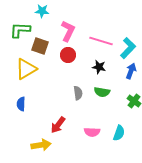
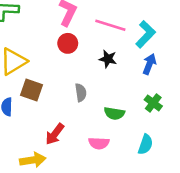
brown square: (40, 46) -> (31, 90), moved
green semicircle: (102, 92) -> (114, 113), moved
cyan semicircle: (119, 133) -> (145, 144), moved

